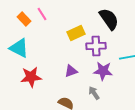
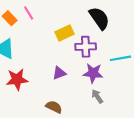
gray arrow: (94, 93) -> (97, 96), moved

